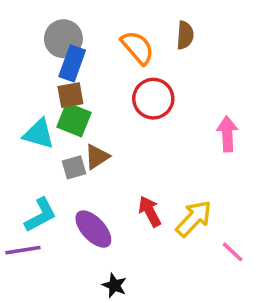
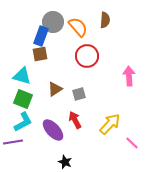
gray circle: (63, 39) -> (53, 22), moved
green square: (74, 120) -> (23, 99), moved
gray square: (74, 167) -> (79, 94), moved
red arrow: (150, 211) -> (75, 120), moved

